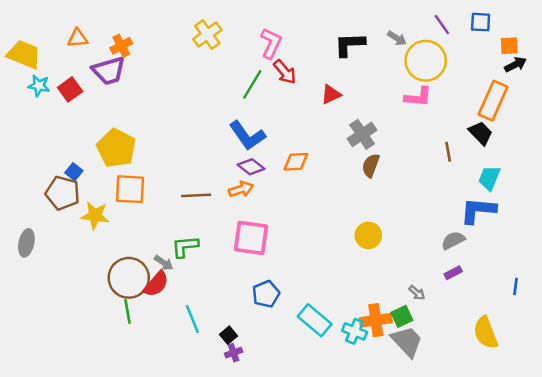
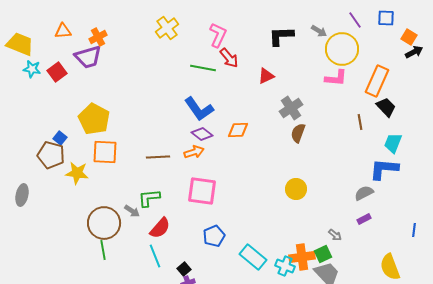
orange square: (509, 46) -> (409, 37), turned 35
green line: (252, 84) -> (203, 68), turned 70
orange rectangle: (493, 101) -> (377, 81), moved
red semicircle: (156, 284) -> (160, 228), moved

